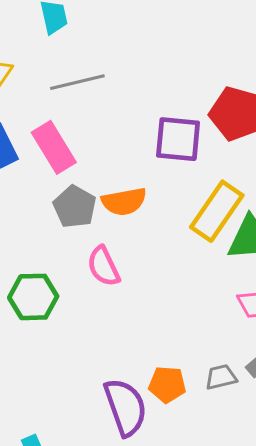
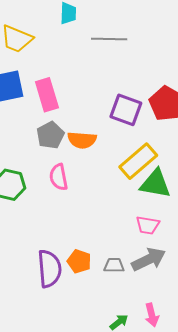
gray line: (77, 82) -> (109, 39), moved

